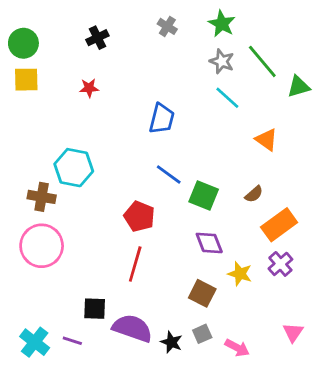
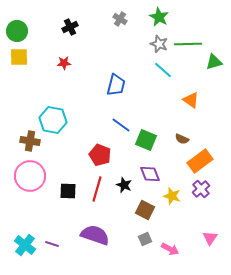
green line: (262, 61) -> (188, 44), turned -52
brown semicircle: (254, 194) -> (182, 139), turned 64
black square: (95, 309) -> (68, 191), moved
black star: (171, 342) -> (124, 185), moved

